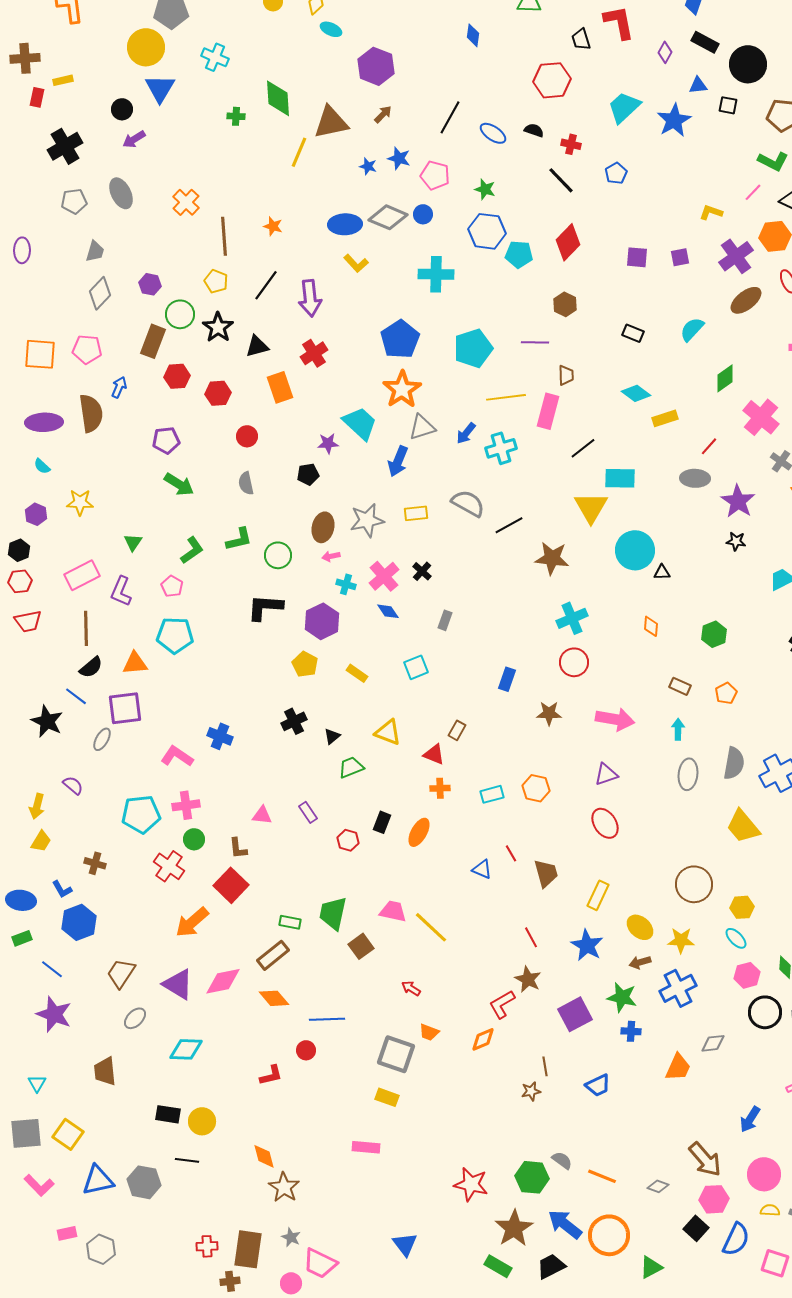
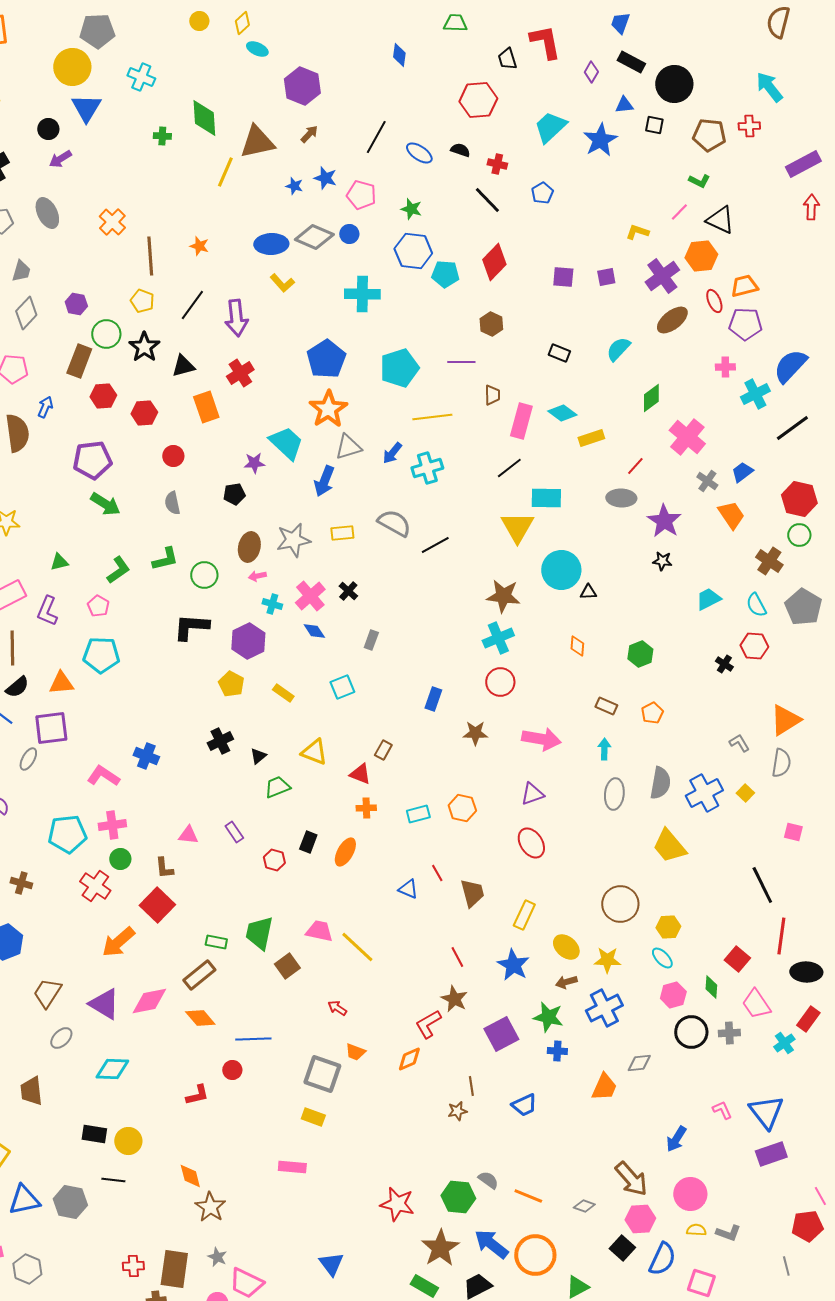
green L-shape: (773, 161) -> (699, 181), size x0.7
pink rectangle: (548, 411) -> (521, 421), moved
purple pentagon: (166, 440) -> (92, 460), size x1.4
green triangle: (133, 542) -> (59, 562), turned 42
brown star: (552, 558) -> (503, 596), moved

